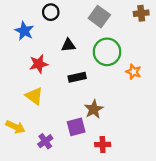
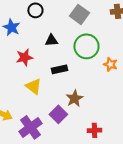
yellow triangle: (34, 96) -> (33, 86), moved
purple square: (76, 127) -> (58, 114), turned -30
purple cross: (45, 141) -> (30, 127), size x1.6
red cross: (103, 145) -> (94, 130), moved

